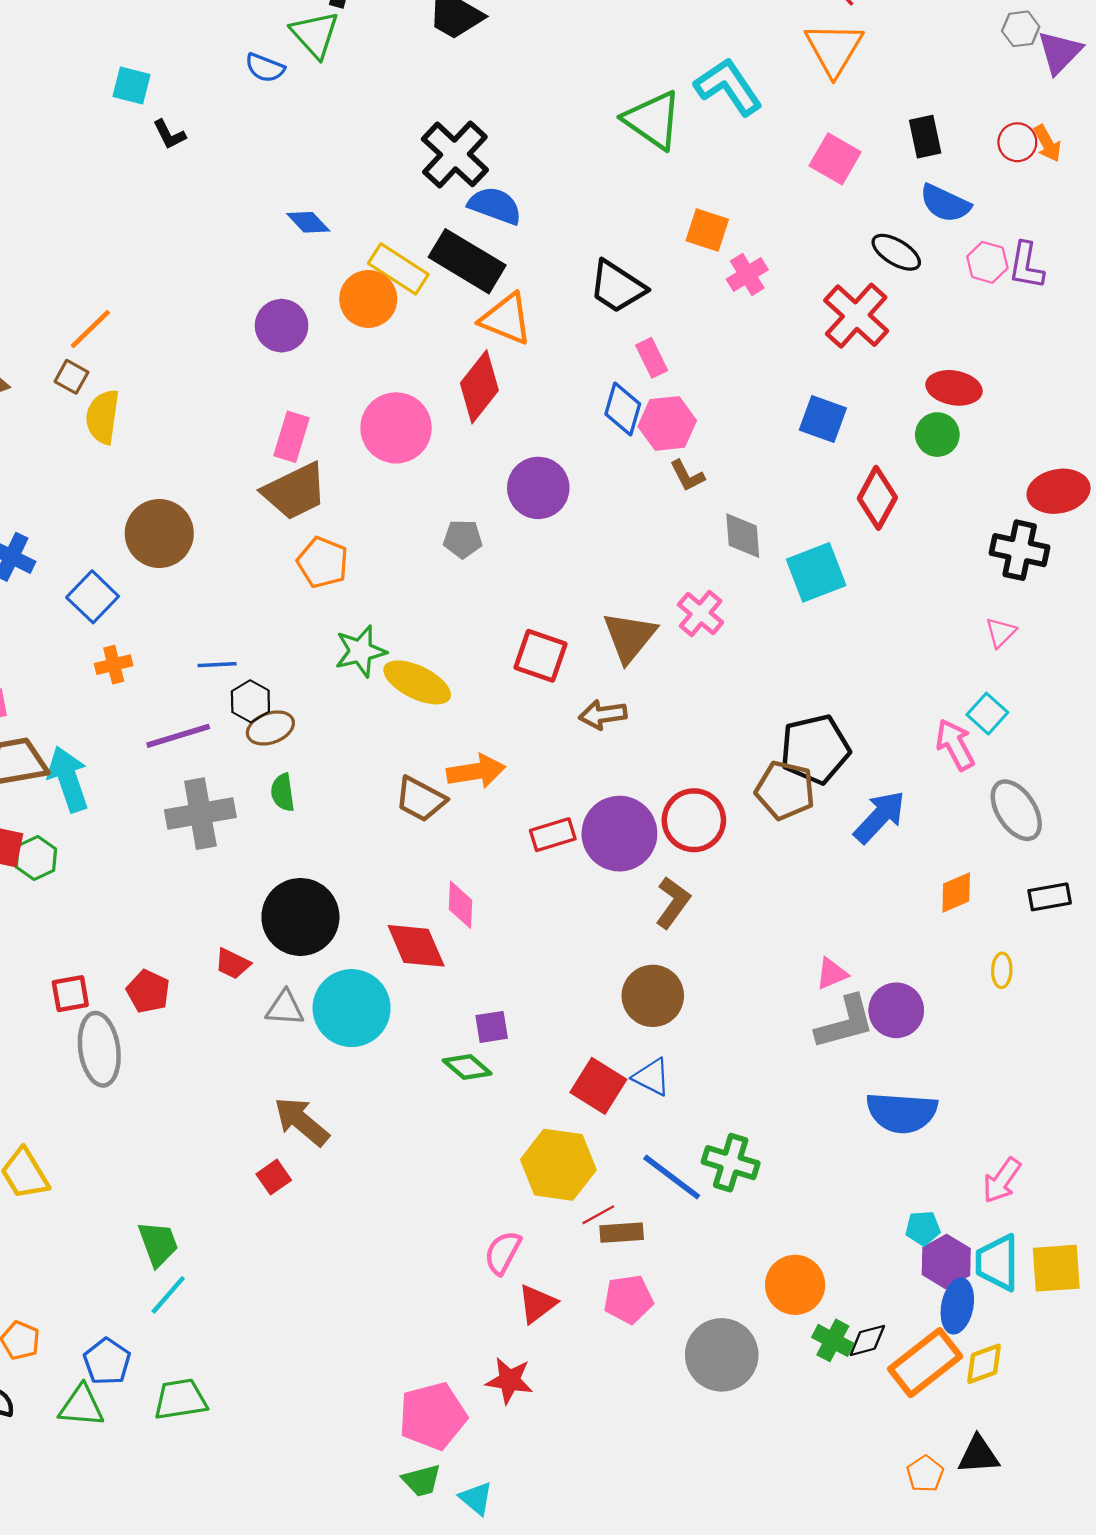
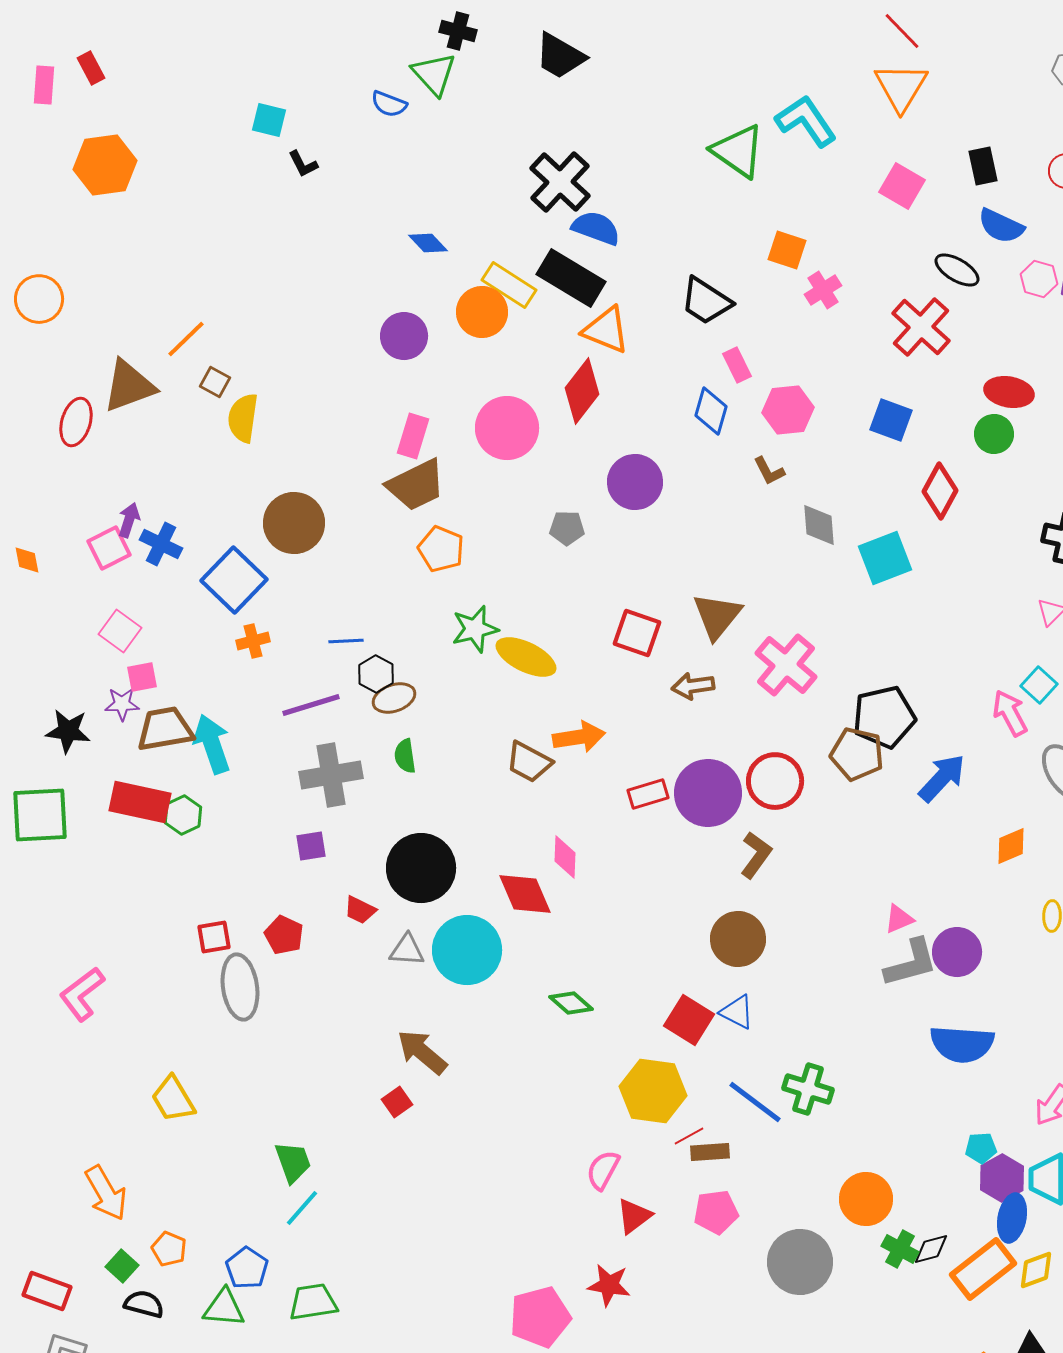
orange line: (90, 329) -> (186, 339), moved
pink hexagon: (667, 423) -> (788, 410), moved
blue square: (93, 597) -> (234, 580), size x1.4
pink cross: (701, 614) -> (786, 665), moved, size x1.5
purple square: (492, 1027) -> (311, 846), moved

